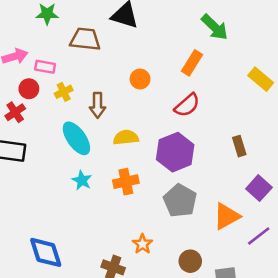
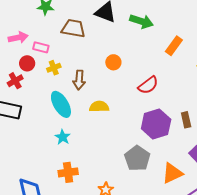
green arrow: (215, 27) -> (141, 21), moved, turned -30
orange rectangle: (192, 63) -> (174, 46), moved
purple hexagon: (175, 152) -> (156, 124), moved
orange cross: (126, 182) -> (68, 172), moved

